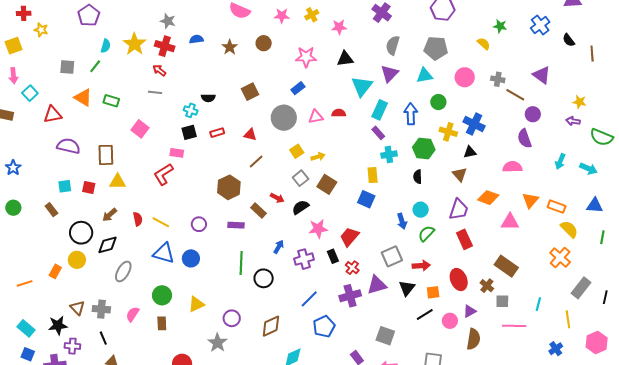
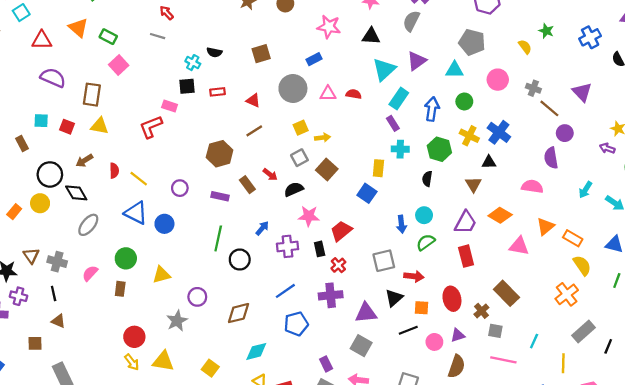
gray semicircle: (393, 45) -> (411, 21), moved
pink square: (140, 129) -> (119, 65), moved
black diamond: (107, 245) -> (76, 193), turned 65
purple triangle: (377, 285) -> (366, 313), moved

